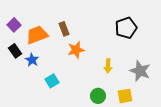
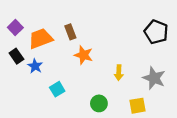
black pentagon: (126, 28) -> (156, 32), moved, turned -30
orange star: (76, 50) -> (84, 55), turned 30
green circle: (98, 96) -> (99, 103), moved

